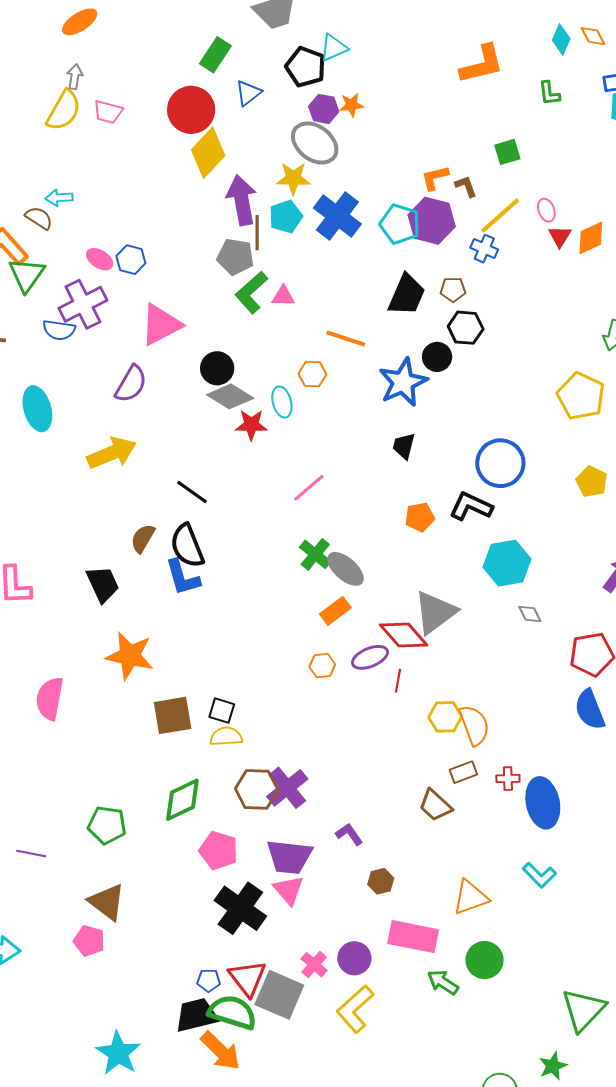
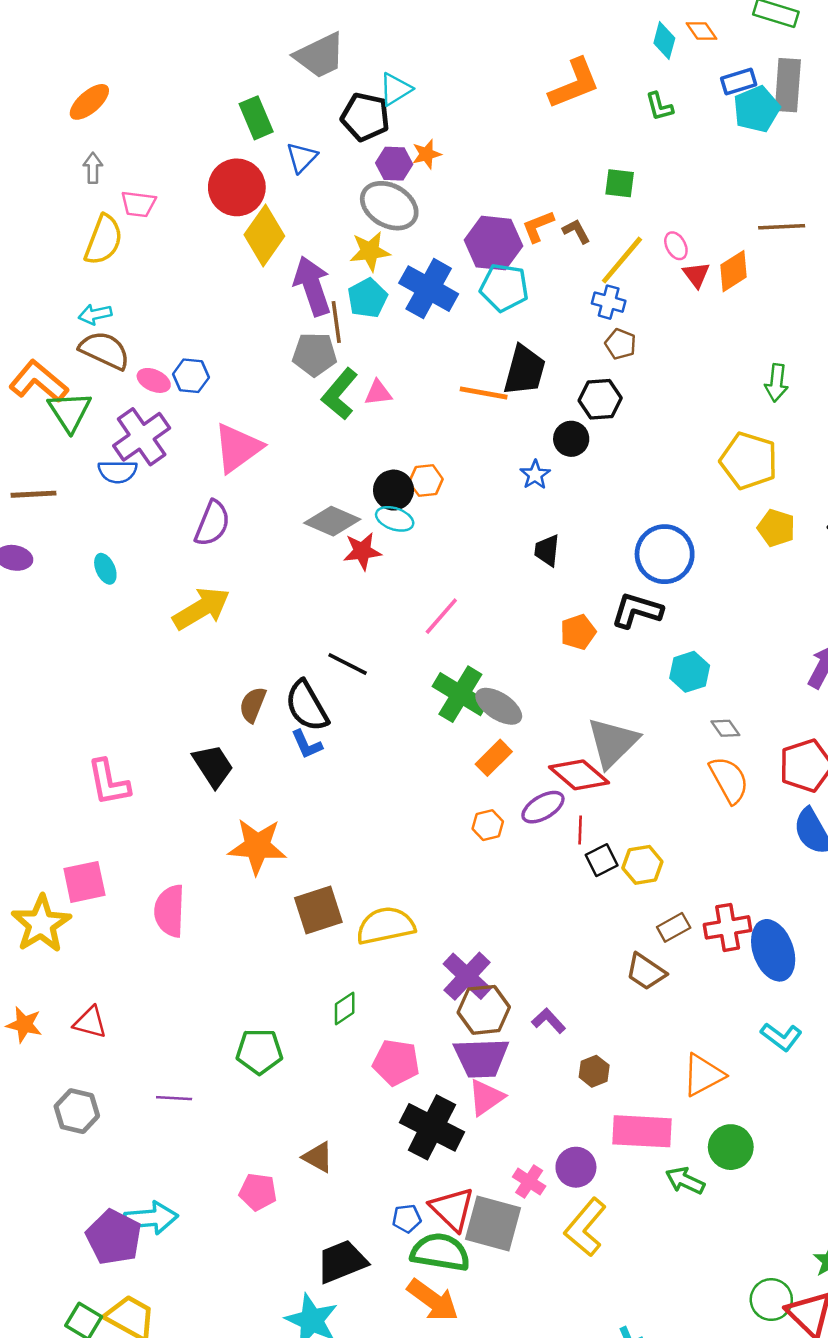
green rectangle: (215, 55) -> (256, 118), turned -48
yellow semicircle: (64, 110) -> (104, 240), moved
green square: (507, 152) -> (620, 183), turned 32
brown semicircle: (39, 218) -> (105, 350), moved, size x1.5
purple hexagon: (432, 221) -> (494, 243), moved
brown pentagon: (453, 289) -> (621, 344), moved, turned 30
orange line: (346, 339) -> (484, 393), moved
black circle: (217, 368) -> (394, 490), moved
blue star: (403, 382) -> (535, 475), size x0.5
cyan ellipse: (282, 402) -> (395, 519), turned -48
cyan ellipse: (37, 409) -> (105, 569), size x0.6
yellow pentagon: (592, 482) -> (776, 528), moved
black line: (192, 492) -> (348, 664), moved
green cross: (315, 554) -> (460, 694), size x1.4
cyan hexagon: (507, 563) -> (690, 672), size x0.7
blue L-shape: (183, 577) -> (307, 744), size x0.7
black square: (222, 711) -> (602, 860), moved, turned -36
orange semicircle: (474, 725) -> (729, 780), moved
yellow semicircle: (226, 736) -> (386, 926), size x1.5
red cross: (508, 779) -> (728, 927), size x1.6
brown hexagon: (257, 789) -> (484, 1010), moved
green diamond: (182, 800) -> (345, 1008), size x0.6
pink triangle: (289, 890) -> (486, 1097), turned 44
brown triangle: (107, 902) -> (318, 1157), moved, size x0.7
black trapezoid: (197, 1015) -> (342, 1262), moved

